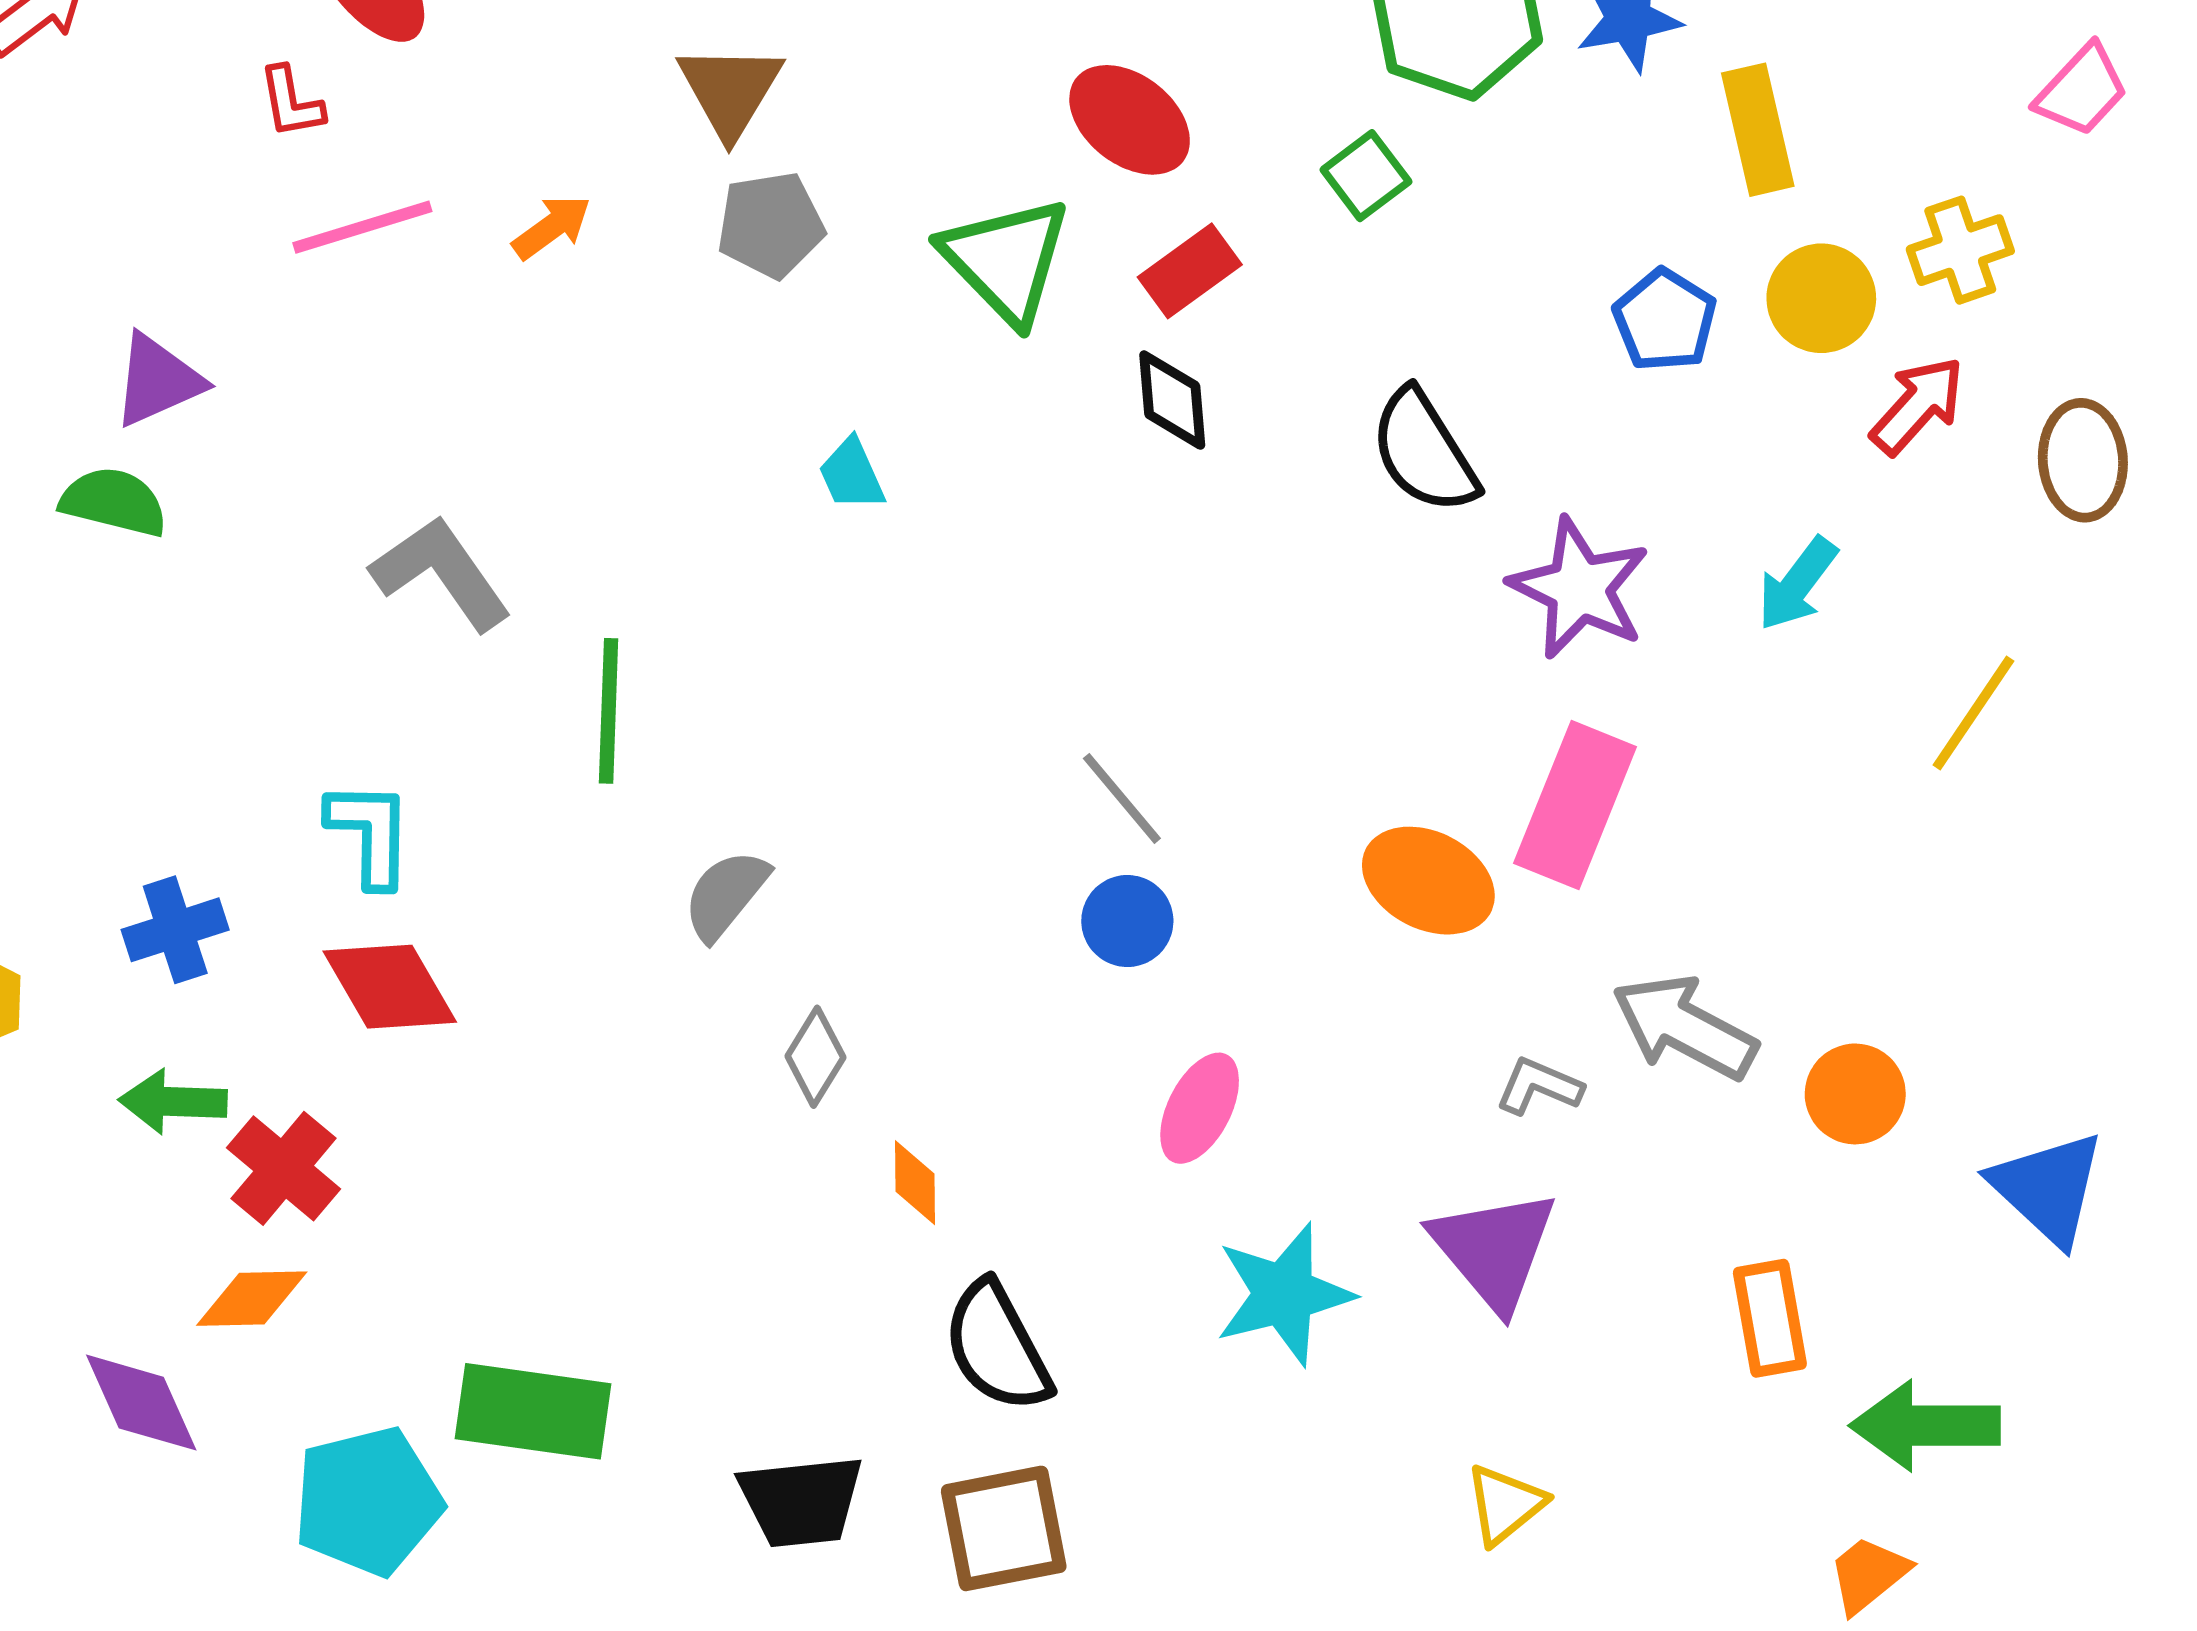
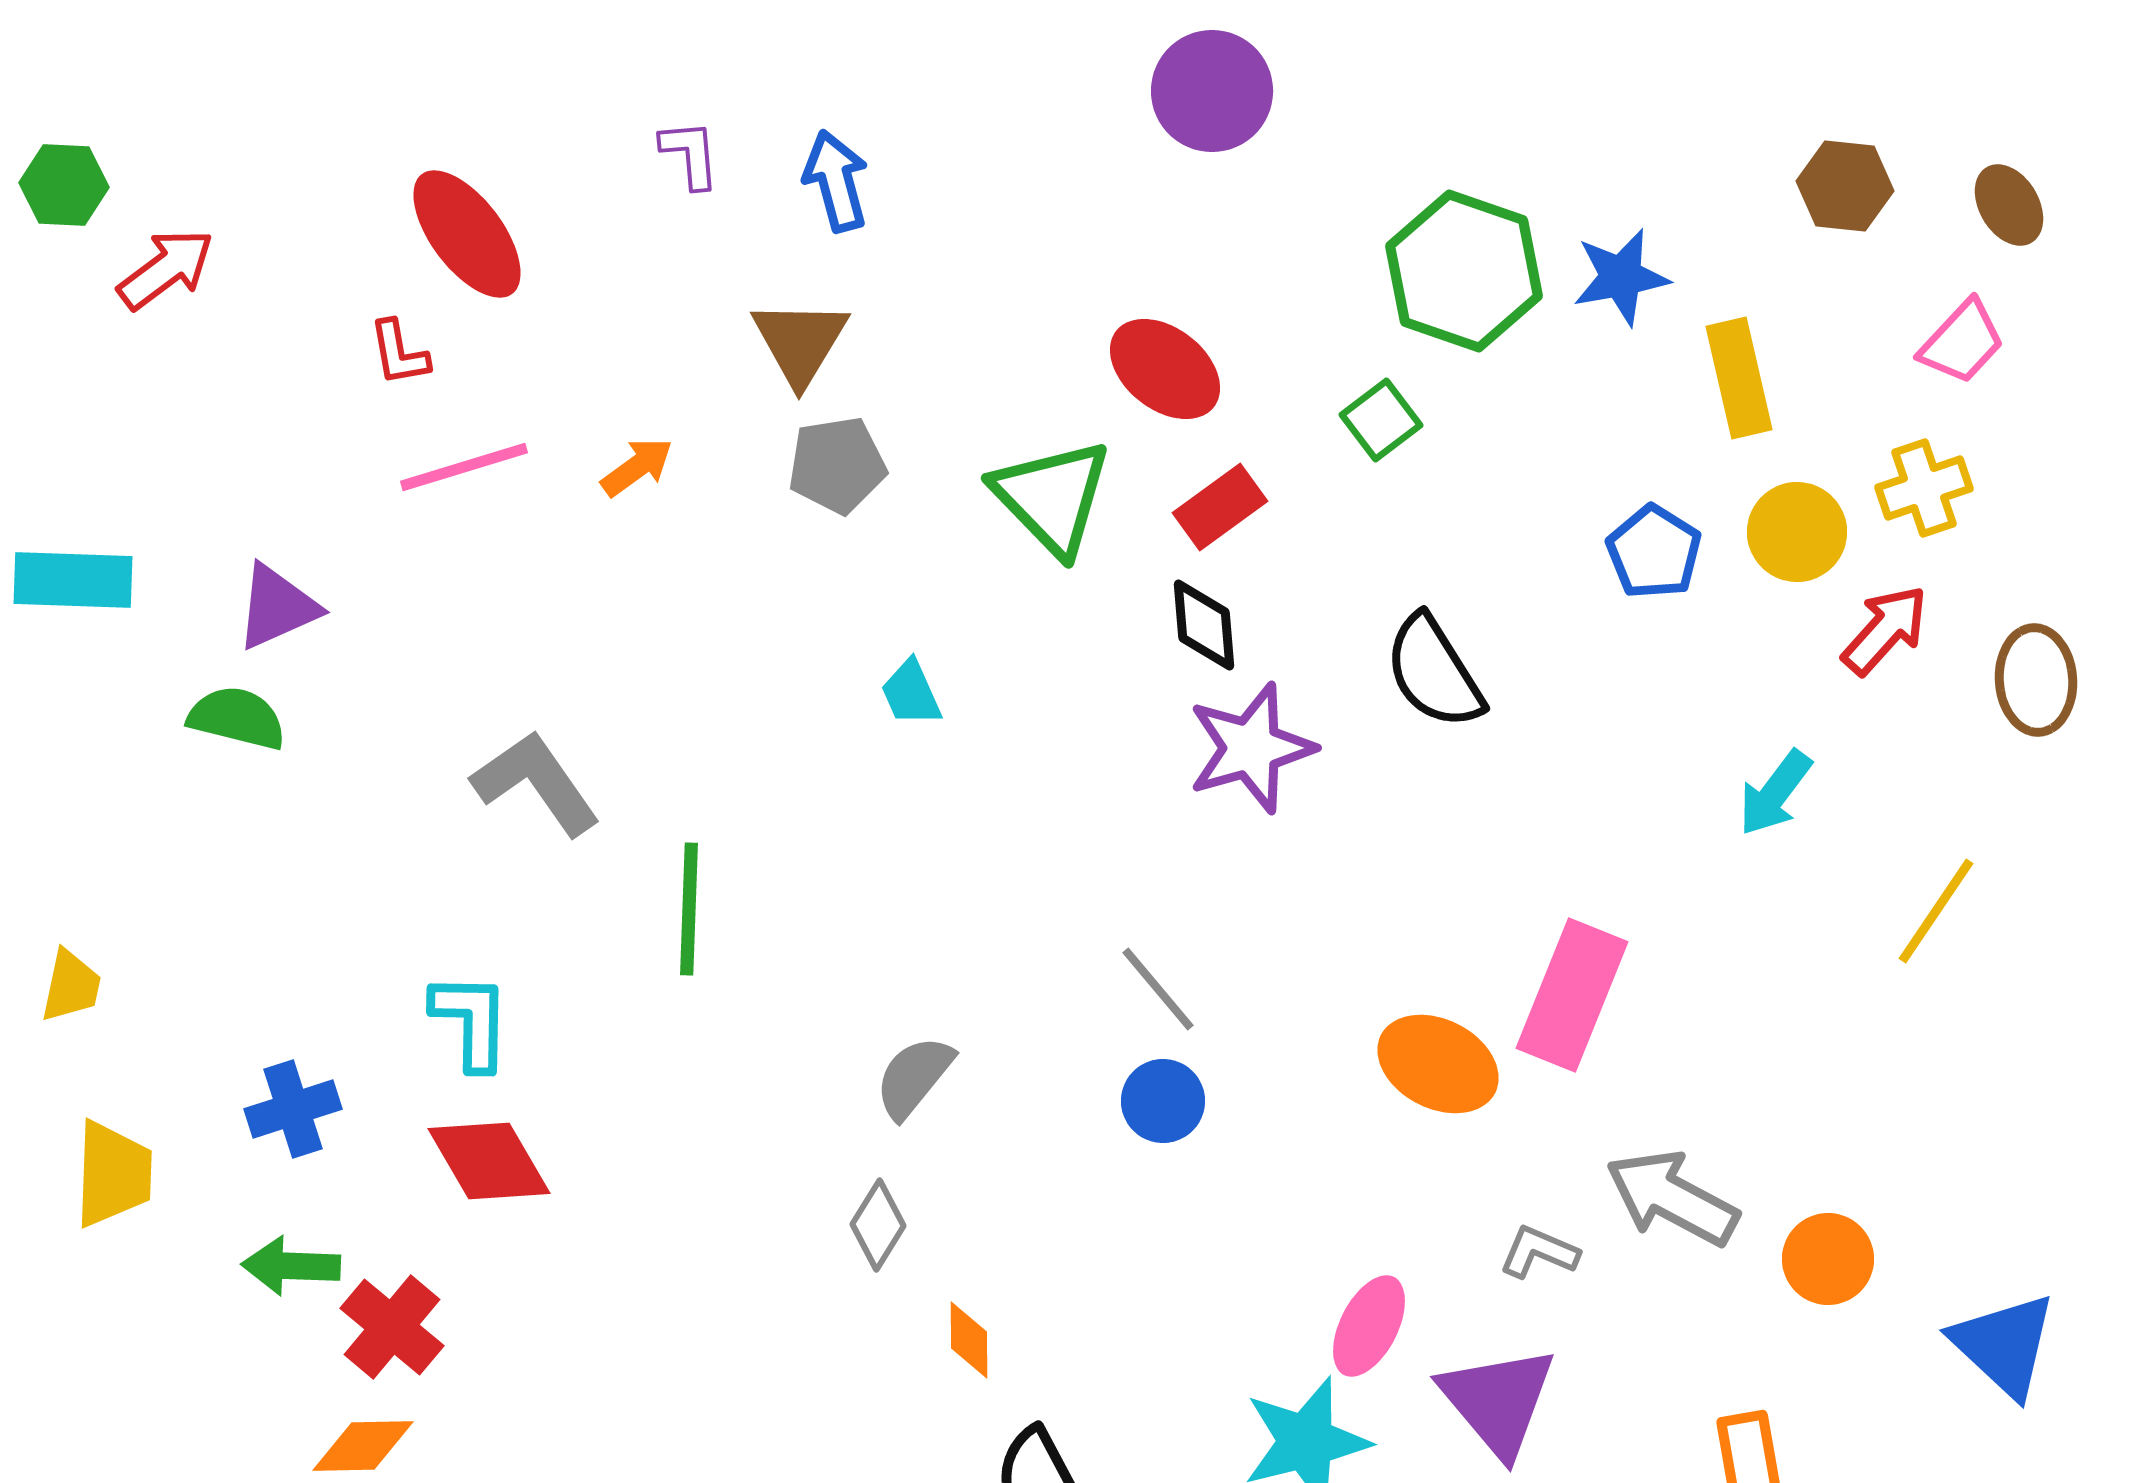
pink trapezoid: (2082, 90) -> (1962, 342), moved
purple star: (1579, 588) -> (1251, 748), moved, turned 30
gray semicircle: (726, 895) -> (914, 1077), moved
pink ellipse: (1200, 1108) -> (1369, 1326), moved

